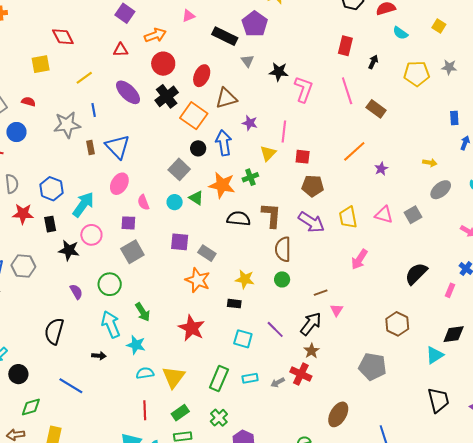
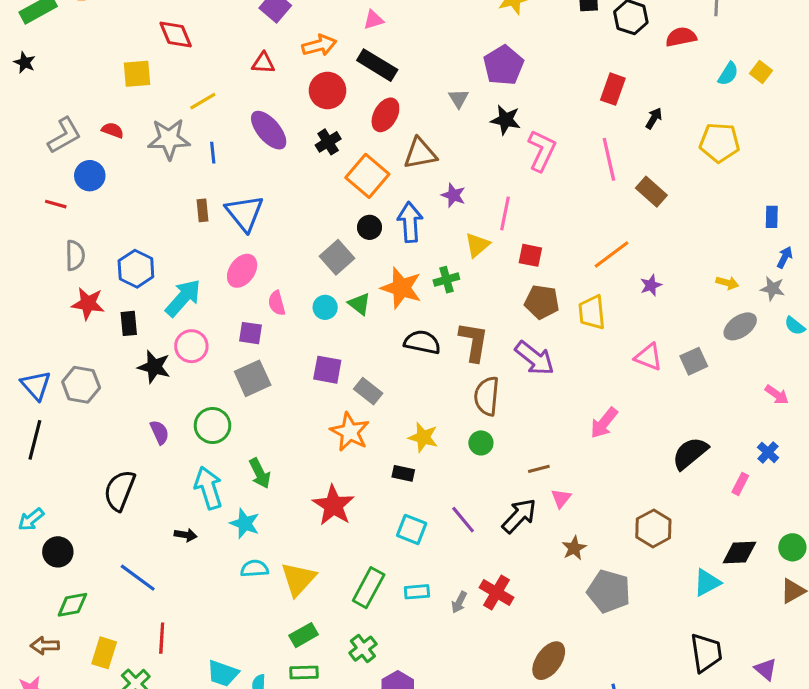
purple pentagon: (255, 24) -> (503, 65), moved
cyan semicircle: (400, 33) -> (728, 74), moved, turned -98
black rectangle: (225, 36) -> (377, 65), moved
gray star: (449, 67) -> (773, 289), moved
black cross: (167, 96) -> (328, 142), size x0.7
gray star: (67, 125) -> (169, 139), moved
yellow trapezoid: (348, 217) -> (592, 312), moved
brown star: (312, 351) -> (574, 548), moved
gray arrow: (278, 382) -> (459, 602), turned -40
red line: (145, 410) -> (162, 638), moved

